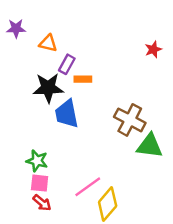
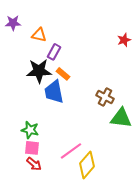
orange rectangle: (83, 79) -> (63, 74), moved, turned 40
brown cross: (130, 120) -> (105, 97), size x0.7

